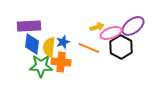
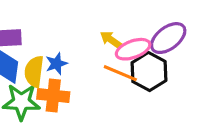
yellow arrow: (97, 27) -> (111, 40), turned -128
orange line: (89, 48) -> (120, 73), moved

